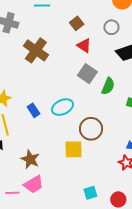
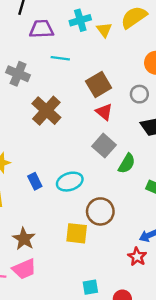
brown square: (77, 23) -> (99, 84), size x1.5

